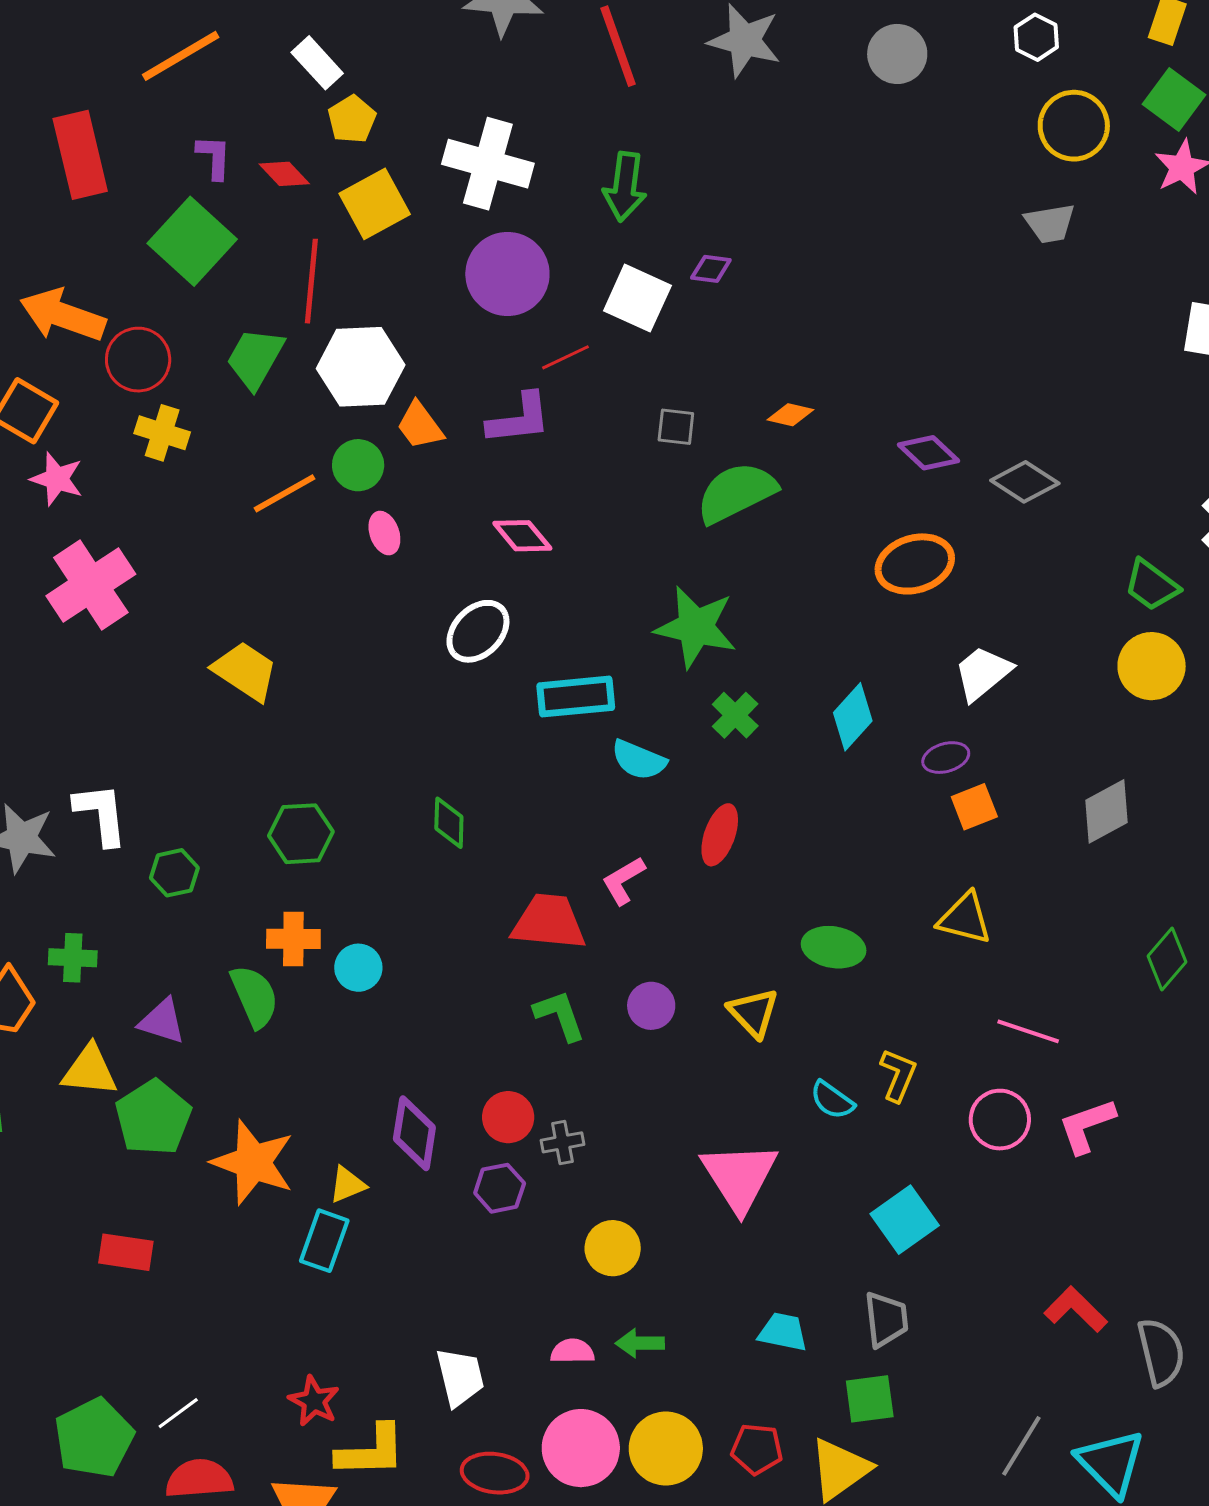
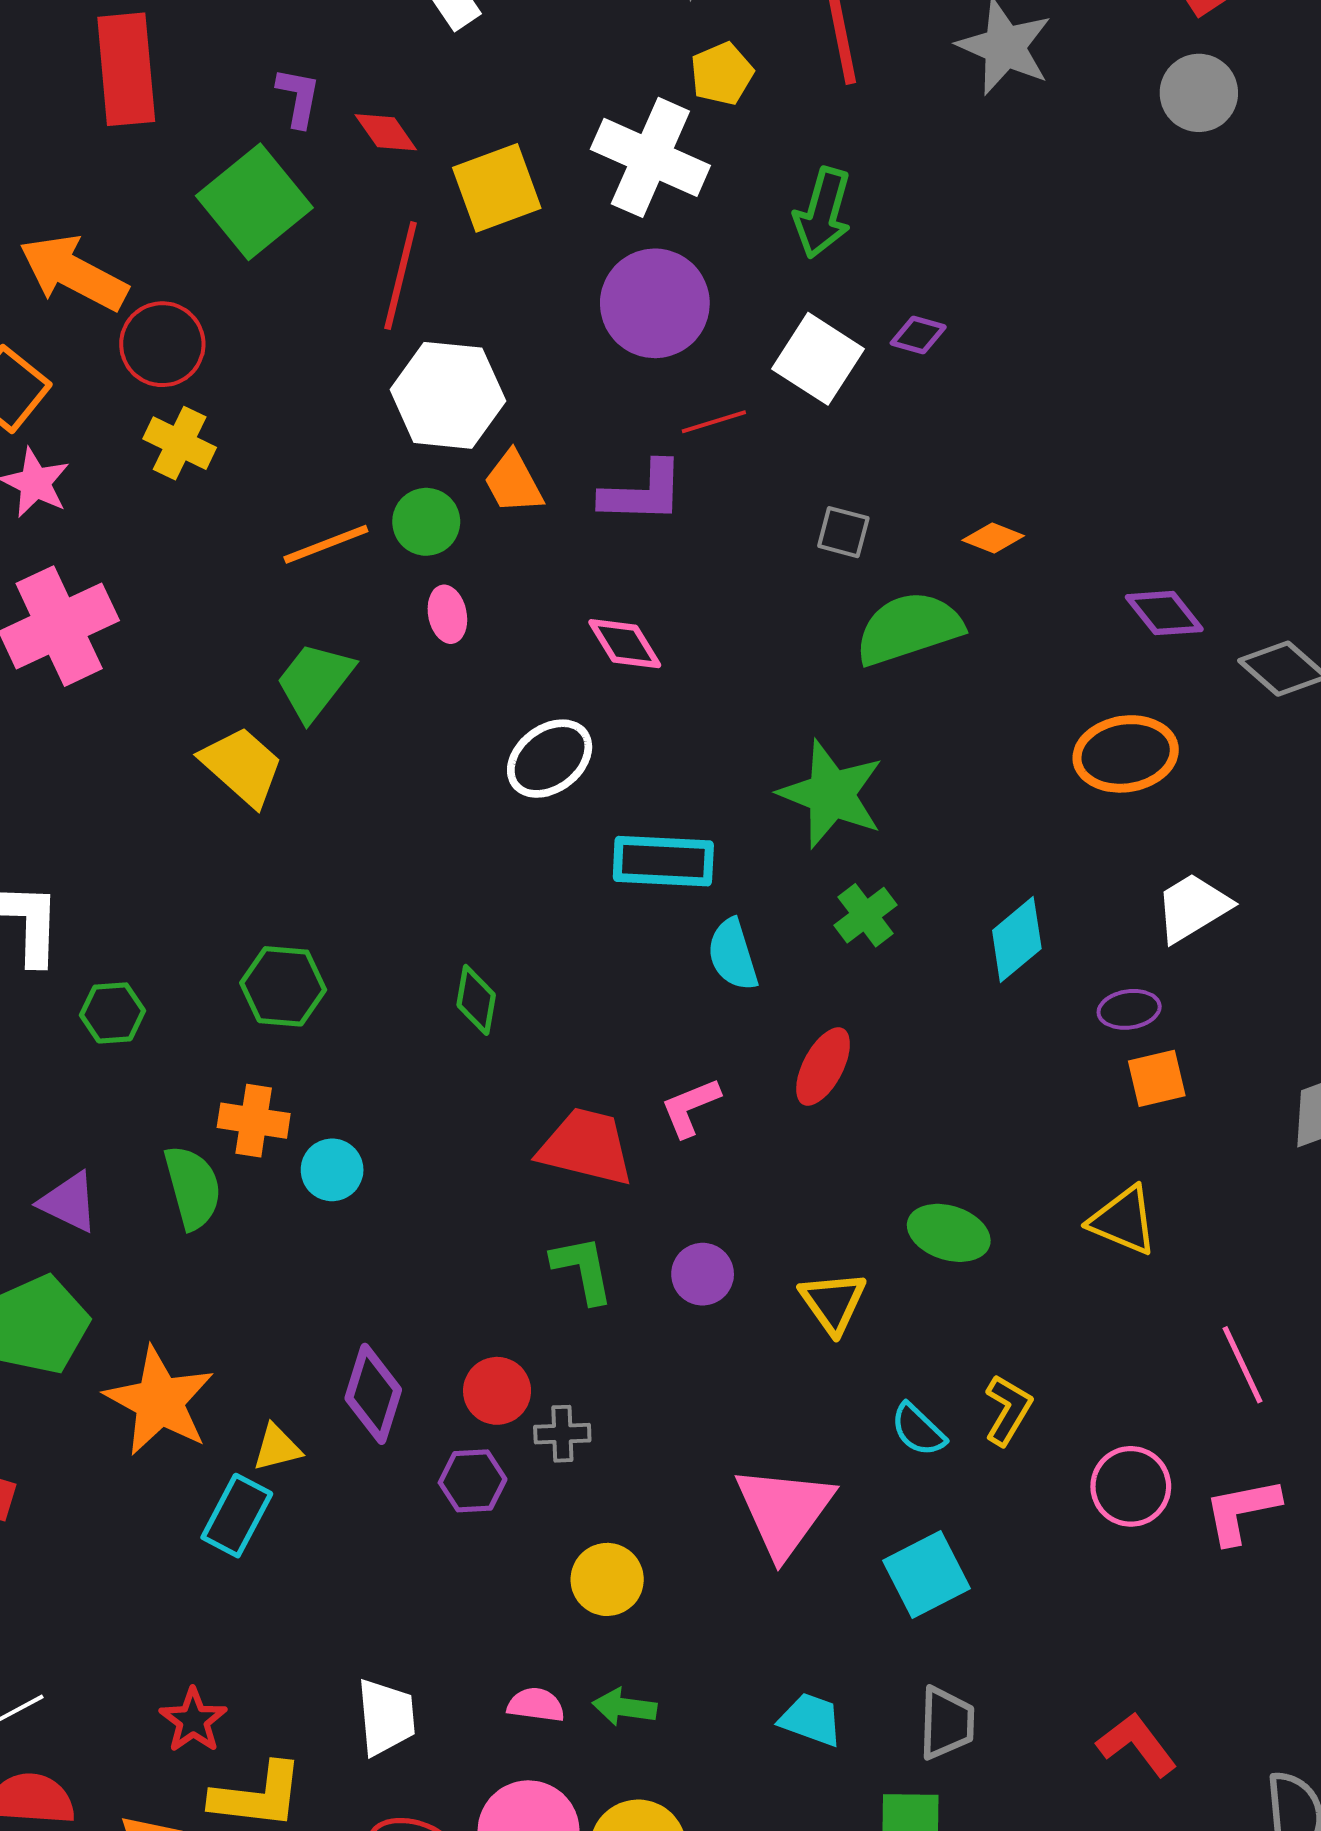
yellow pentagon: (352, 119) -> (722, 74), moved
green trapezoid: (255, 358) -> (315, 681), moved
cyan semicircle: (639, 760) -> (733, 955), turned 42
pink line: (1028, 1031) -> (1242, 1365), moved, turned 38
cyan square: (905, 1220) -> (926, 1574), moved
red L-shape: (1076, 1309) -> (1137, 1744), moved

